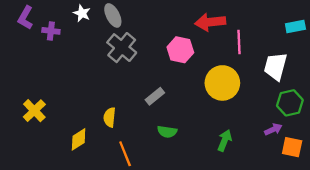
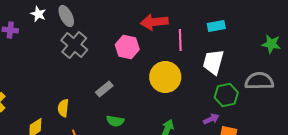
cyan rectangle: (295, 27) -> (216, 26), moved

